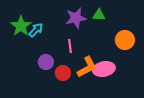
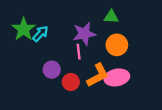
purple star: (76, 18) -> (84, 34), moved
orange circle: (125, 40) -> (117, 45), moved

